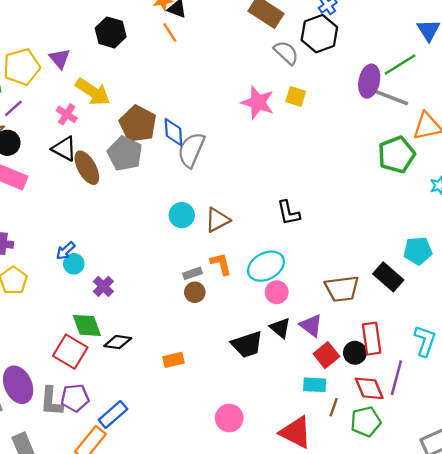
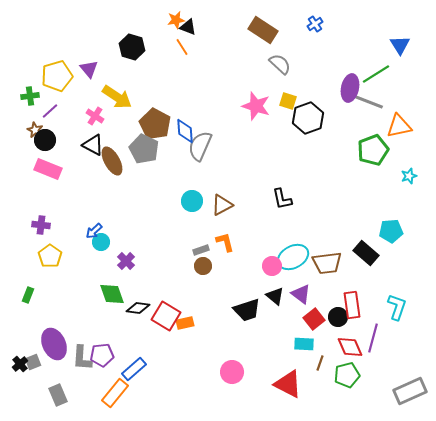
black hexagon: (319, 34) -> (308, 118), moved
cyan ellipse: (266, 266) -> (293, 257), moved
red square: (70, 352) -> (166, 316), moved

